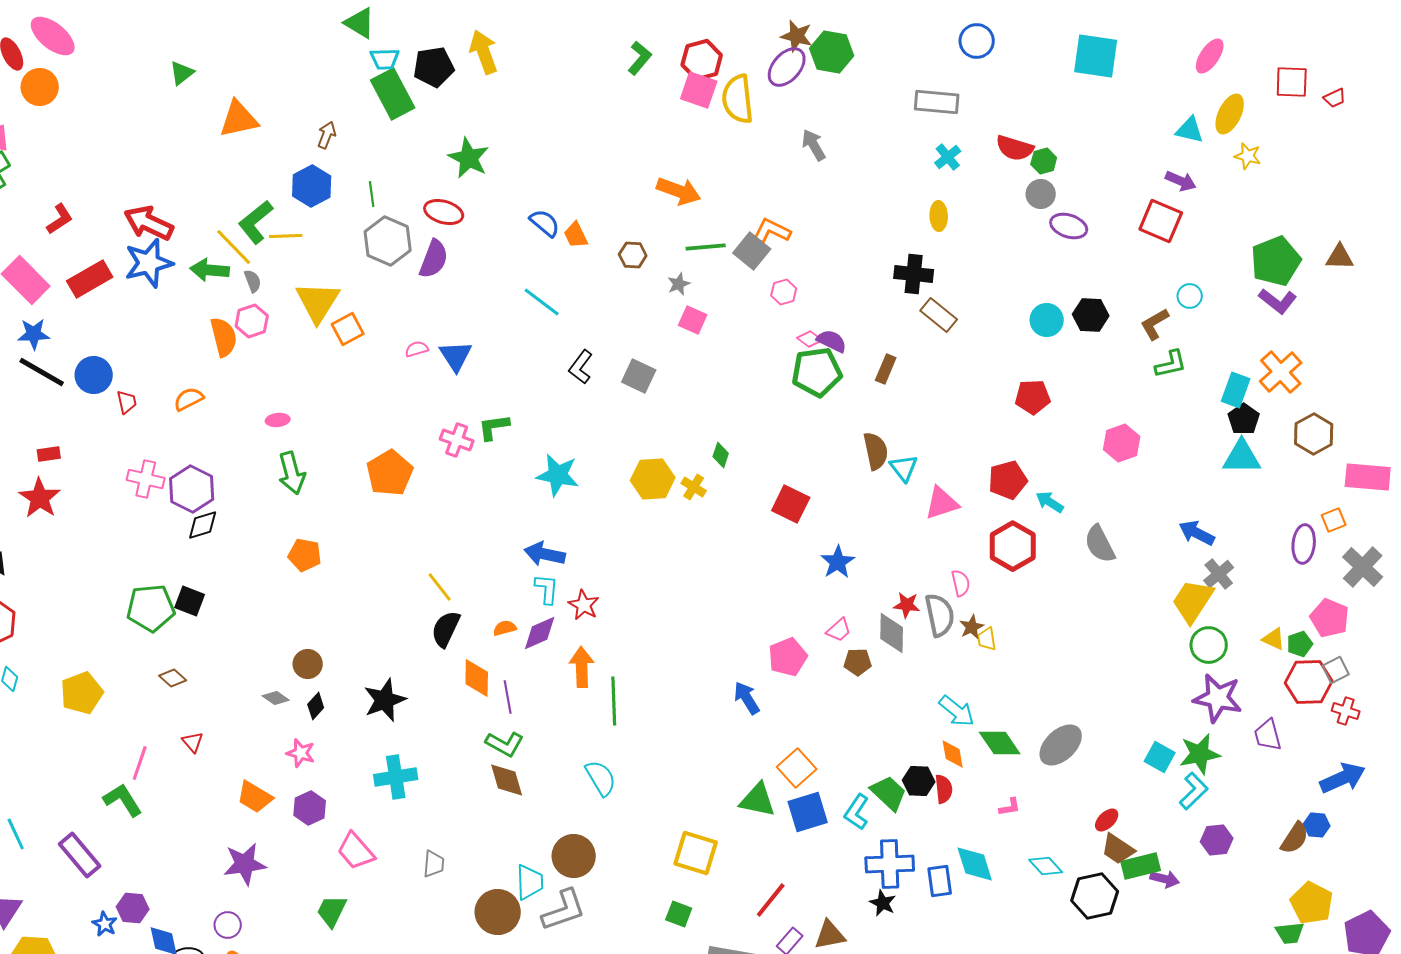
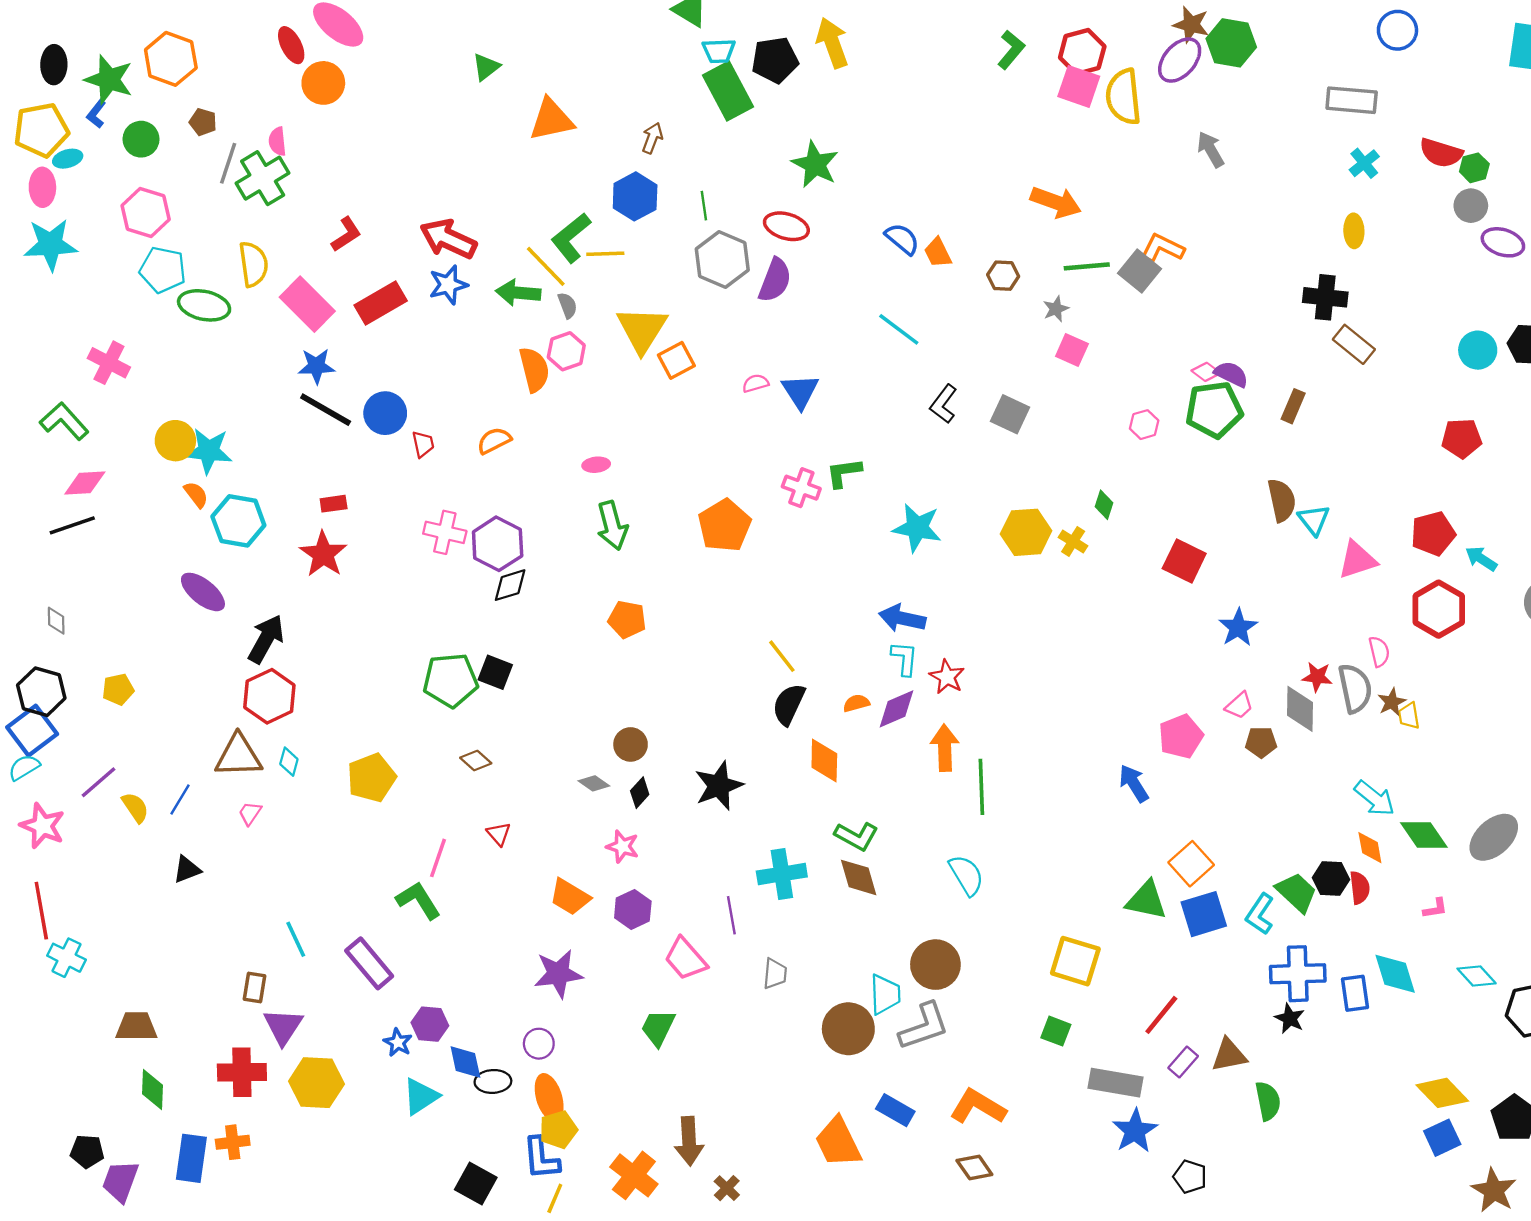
blue star: (149, 263) -> (448, 285), size x0.7
pink hexagon: (784, 292) -> (1144, 425), moved
purple line: (508, 697) -> (731, 915), moved
cyan cross: (396, 777) -> (782, 874), moved

